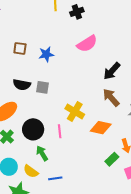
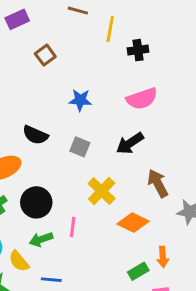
brown square: (20, 48) -> (45, 55), moved, turned 32
black arrow: (112, 71) -> (130, 143), moved
gray square: (42, 87) -> (80, 147), moved
pink line: (60, 131) -> (73, 227), moved
green arrow: (42, 153) -> (41, 239), turned -91

